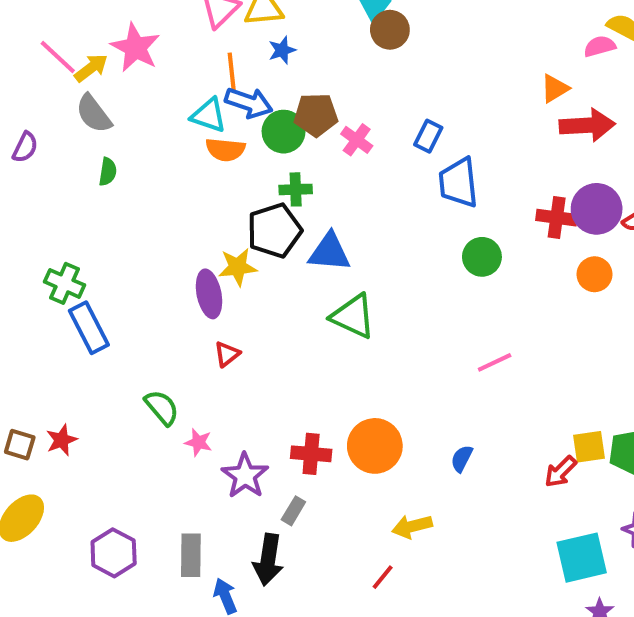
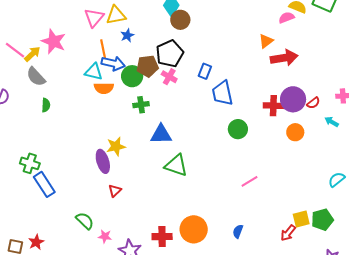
black pentagon: (274, 230) -> (170, 54), moved

